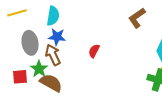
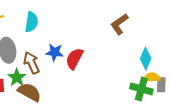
blue star: (57, 37) -> (55, 52), moved
red semicircle: (94, 51) -> (74, 59), size x1.5

